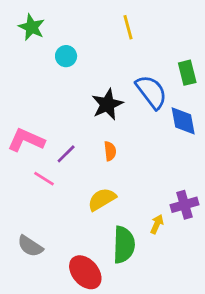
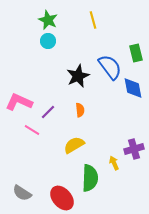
green star: (32, 27) -> (48, 20), moved
yellow arrow: (157, 224) -> (114, 163), turned -48
gray semicircle: (30, 246) -> (22, 193), moved

